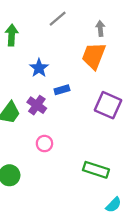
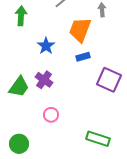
orange trapezoid: (94, 56) -> (80, 30), moved
blue rectangle: (62, 90) -> (83, 57), moved

